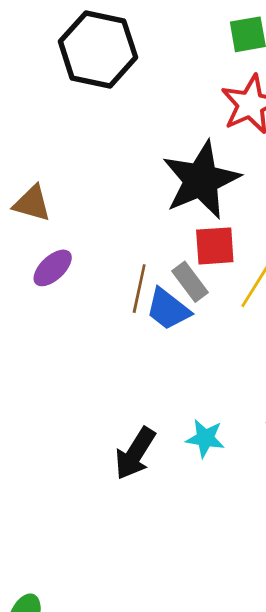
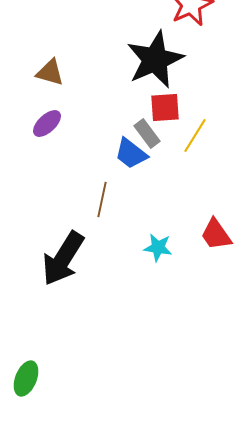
brown triangle: (32, 203) -> (50, 72), moved
brown line: (139, 289) -> (102, 200), moved
black arrow: (135, 453) -> (63, 258), moved, size x1.4

